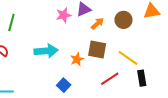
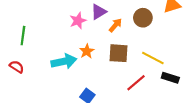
orange star: (77, 59) -> (87, 51), moved
black rectangle: (142, 78) -> (170, 78), turned -56

